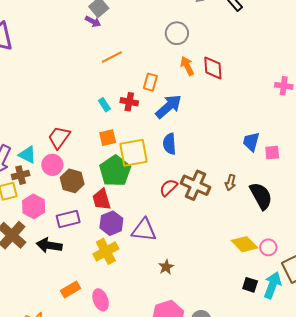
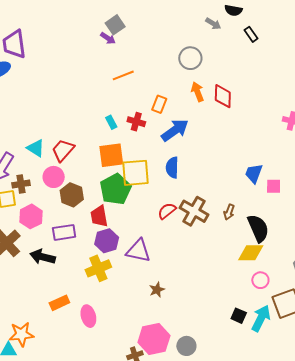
orange square: (108, 138) -> (111, 155), size x1.5
cyan triangle: (27, 155) -> (36, 148), moved
yellow diamond: (244, 244) -> (251, 253), moved, turned -52

